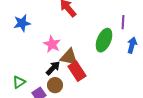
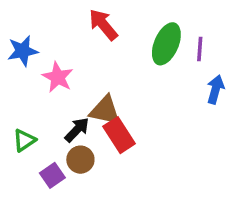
green ellipse: (104, 40) -> (166, 44), moved
pink star: (52, 44) -> (58, 77), moved
green triangle: (19, 82) -> (24, 140), moved

